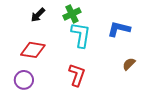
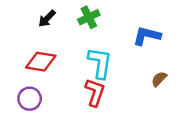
cyan L-shape: (81, 35) -> (100, 63), moved

